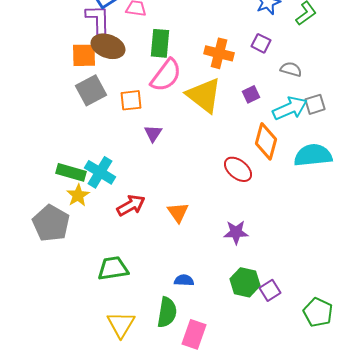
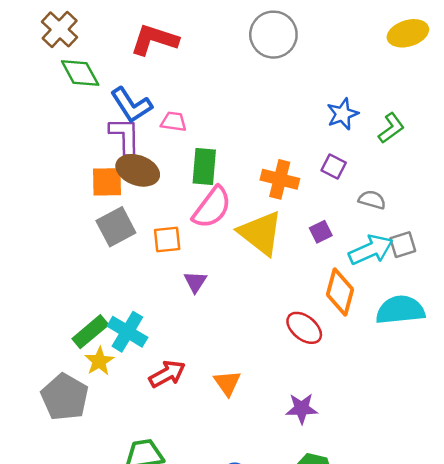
green rectangle: (71, 172) -> (90, 332), turned -56

